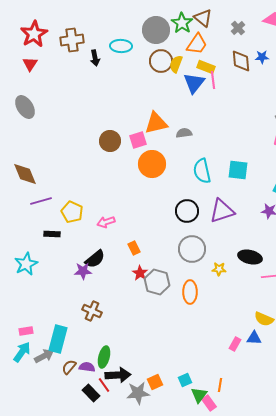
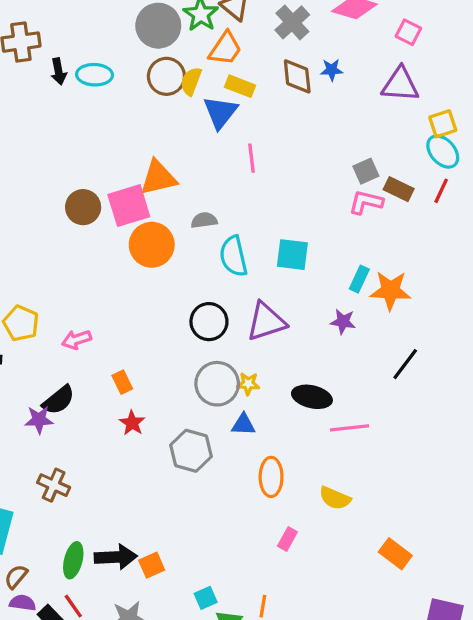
gray cross: (238, 28) -> (292, 22), size x1.5
cyan ellipse: (121, 46) -> (95, 75), moved
pink line: (213, 80) -> (251, 158), moved
gray semicircle: (184, 133) -> (204, 220), moved
pink square: (138, 140) -> (129, 206), size x1.5
yellow star: (219, 269) -> (248, 384), moved
gray hexagon: (157, 282) -> (191, 451), moved
orange ellipse: (190, 292) -> (271, 477), moved
blue triangle: (254, 338) -> (243, 425), moved
purple semicircle: (87, 367) -> (23, 603), moved
black arrow: (118, 375) -> (116, 557), moved
orange square: (155, 382) -> (152, 565), moved

